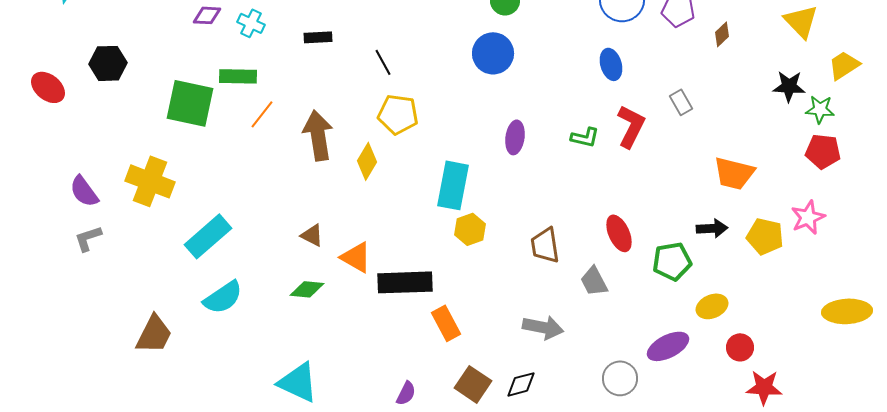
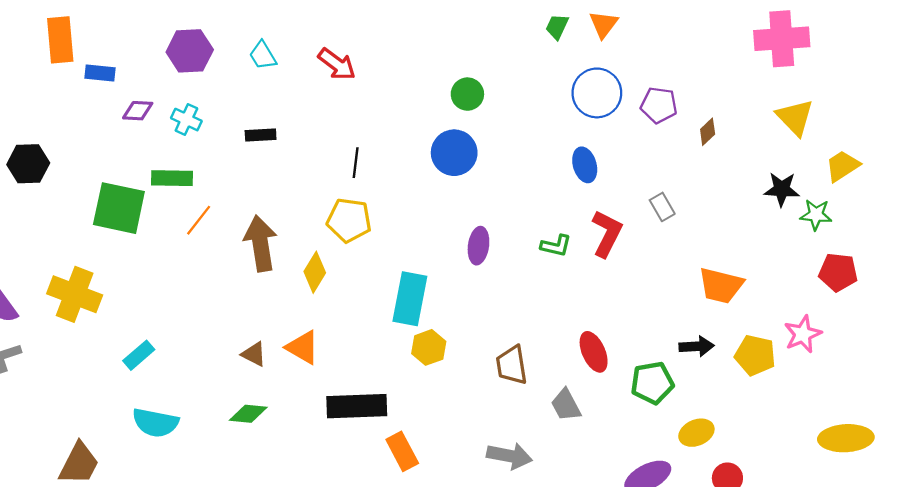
black line: (383, 62) -> (356, 163), moved, turned 36
red pentagon: (823, 151) -> (838, 272), moved
cyan rectangle: (208, 236) -> (139, 355), size x0.6
orange triangle: (356, 257) -> (303, 347), moved
cyan semicircle: (223, 297) -> (155, 423), turned 45

